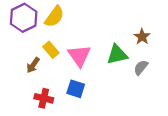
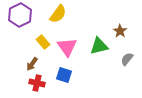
yellow semicircle: (54, 17) -> (58, 14), moved
brown arrow: (33, 65) -> (32, 64), moved
gray semicircle: (141, 67) -> (127, 59), moved

